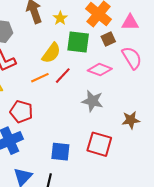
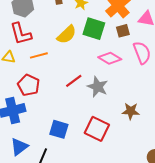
red line: (63, 76) -> (74, 81), moved
orange line: (40, 78) -> (39, 55), moved

